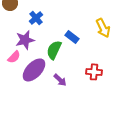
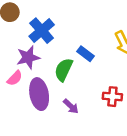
blue cross: (36, 18) -> (42, 31), size x1.5
purple ellipse: (34, 70) -> (39, 94), turned -55

